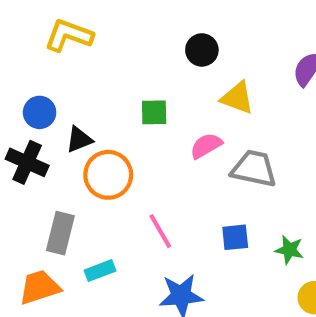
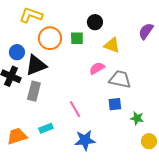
green square: (154, 112) -> (77, 38), moved
black triangle: (79, 139) -> (36, 65), size x1.6
orange circle: (108, 175) -> (50, 38), moved
gray rectangle: (60, 233) -> (34, 91), moved
blue square: (235, 237) -> (115, 104), moved

